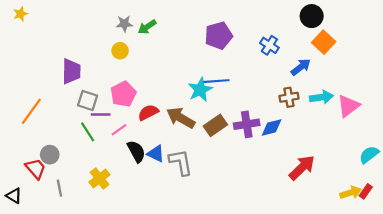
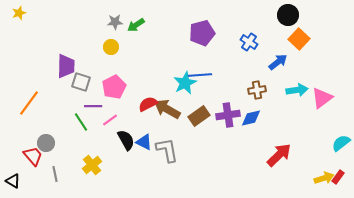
brown cross: (289, 97) -> (257, 90), moved
gray square: (88, 101) -> (81, 82), moved
red semicircle: (148, 112) -> (148, 104), moved

